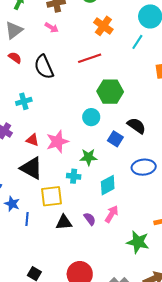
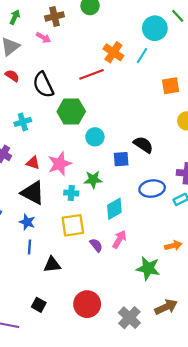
orange cross: (103, 26) -> (113, 52), moved
pink arrow: (52, 28) -> (43, 38), moved
green hexagon: (110, 92) -> (71, 112), moved
blue square: (115, 139) -> (121, 159), turned -35
cyan cross: (74, 176) -> (71, 193), moved
yellow square: (52, 196) -> (73, 225), moved
blue star: (12, 204) -> (27, 222), moved
black triangle: (64, 222) -> (52, 265), moved

